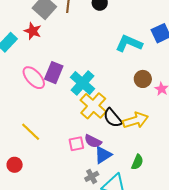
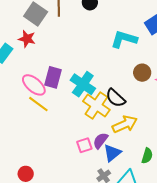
black semicircle: (113, 118) -> (116, 98), moved
yellow arrow: (136, 120) -> (125, 124), moved
yellow line: (31, 132) -> (38, 104), moved
purple semicircle: (93, 141) -> (100, 141), turned 108

